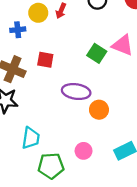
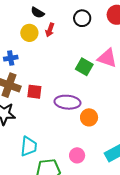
blue cross: (18, 30) -> (11, 58), moved
red square: (45, 60) -> (34, 92), moved

